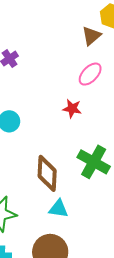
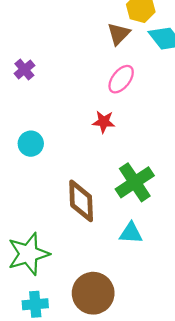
green cross: (94, 162) -> (135, 182), turned 32
cyan triangle: (58, 209) -> (131, 233), moved

